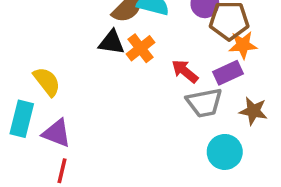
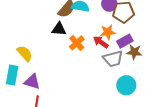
orange star: (243, 45) -> (108, 32), moved
orange cross: (141, 48) -> (77, 43), moved
brown star: (253, 111) -> (134, 52), moved

